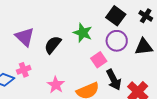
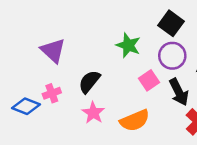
black semicircle: (53, 45) -> (89, 82), moved
black arrow: (114, 80) -> (179, 92), moved

